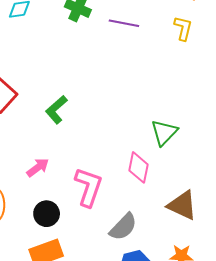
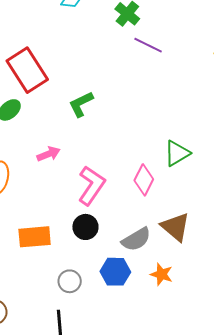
purple line: (124, 23) -> (148, 45), moved
black circle: (47, 214) -> (85, 227), moved
gray semicircle: (123, 227) -> (136, 239), moved

